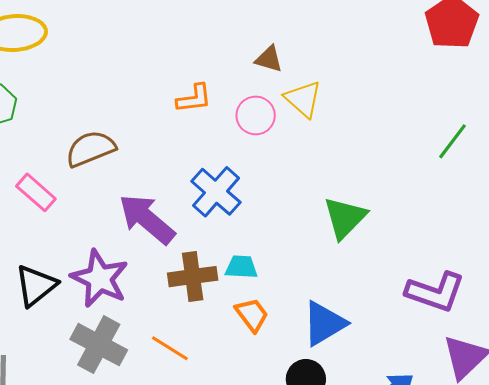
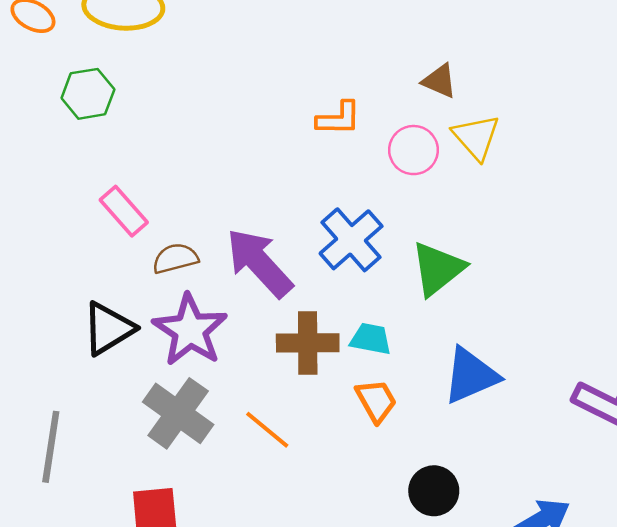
brown semicircle: (91, 149) -> (175, 258), moved, size x0.7
green triangle: (345, 218) -> (438, 269), moved
blue triangle: (324, 323) -> (471, 376), moved

